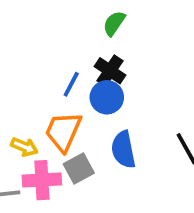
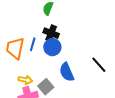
orange trapezoid: (63, 131) -> (15, 48), moved
yellow arrow: (24, 147) -> (25, 80), moved

